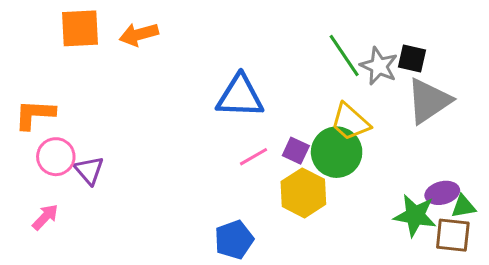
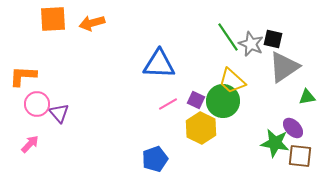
purple ellipse: (442, 193) -> (293, 128), turned 60
green triangle: (463, 206) -> (307, 97), moved

